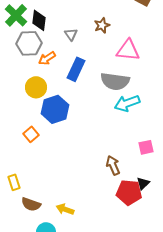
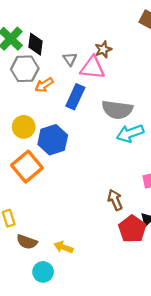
pink triangle: (128, 50) -> (92, 68), moved
yellow circle: (36, 87) -> (24, 127), moved
orange square: (31, 134) -> (27, 167), size x1.8
red pentagon: (129, 192) -> (132, 229), turned 30

